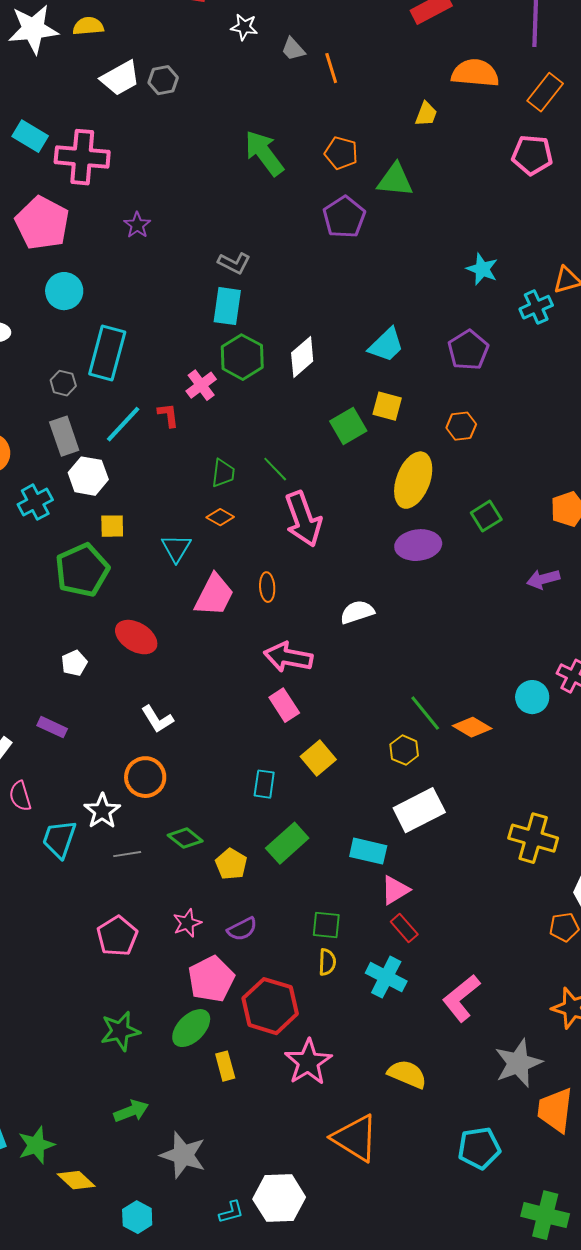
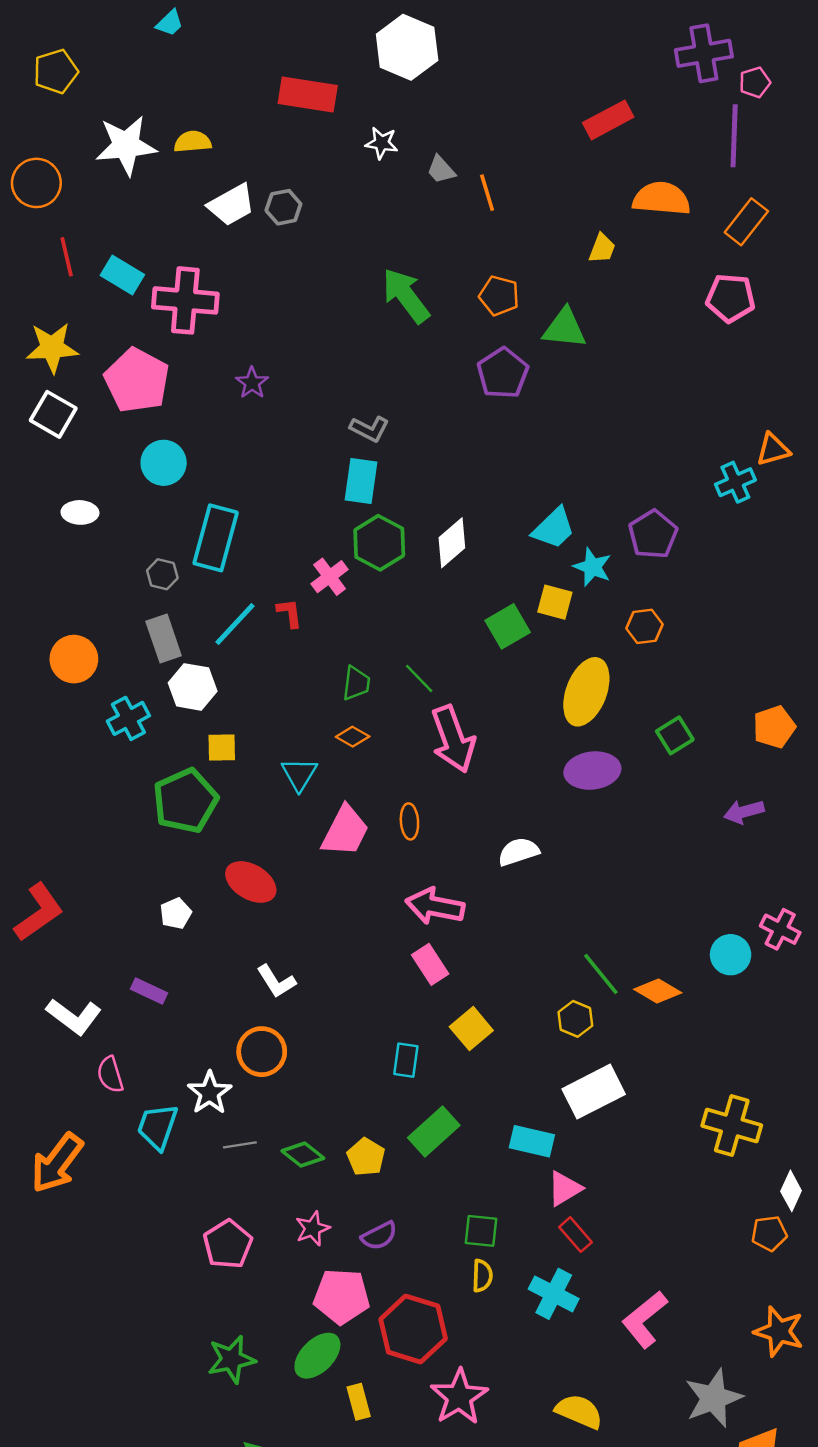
cyan star: (482, 269) -> (592, 567), moved
green diamond: (185, 838) -> (303, 1155), moved
pink pentagon: (211, 979) -> (342, 1296), turned 30

